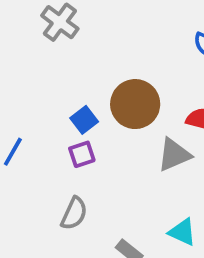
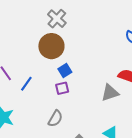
brown circle: (135, 104) -> (51, 46), moved

